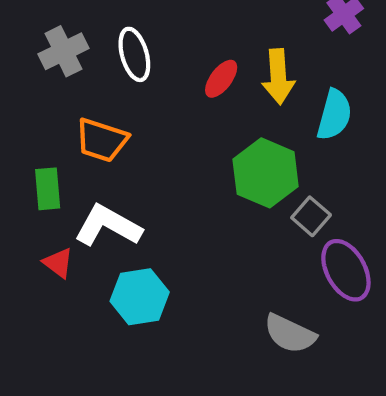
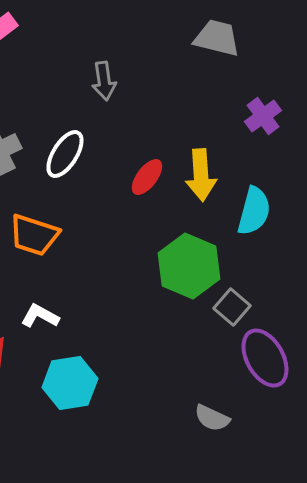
white ellipse: (134, 54) -> (65, 154), turned 48
white L-shape: (108, 226) -> (40, 316), size x0.6
gray semicircle: (290, 334) -> (212, 418), size x0.7

